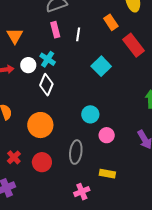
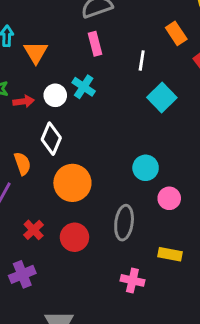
white line: (78, 34) -> (142, 61), moved
white diamond: (46, 85) -> (51, 139), moved
pink cross: (82, 192) -> (132, 280), turned 35

